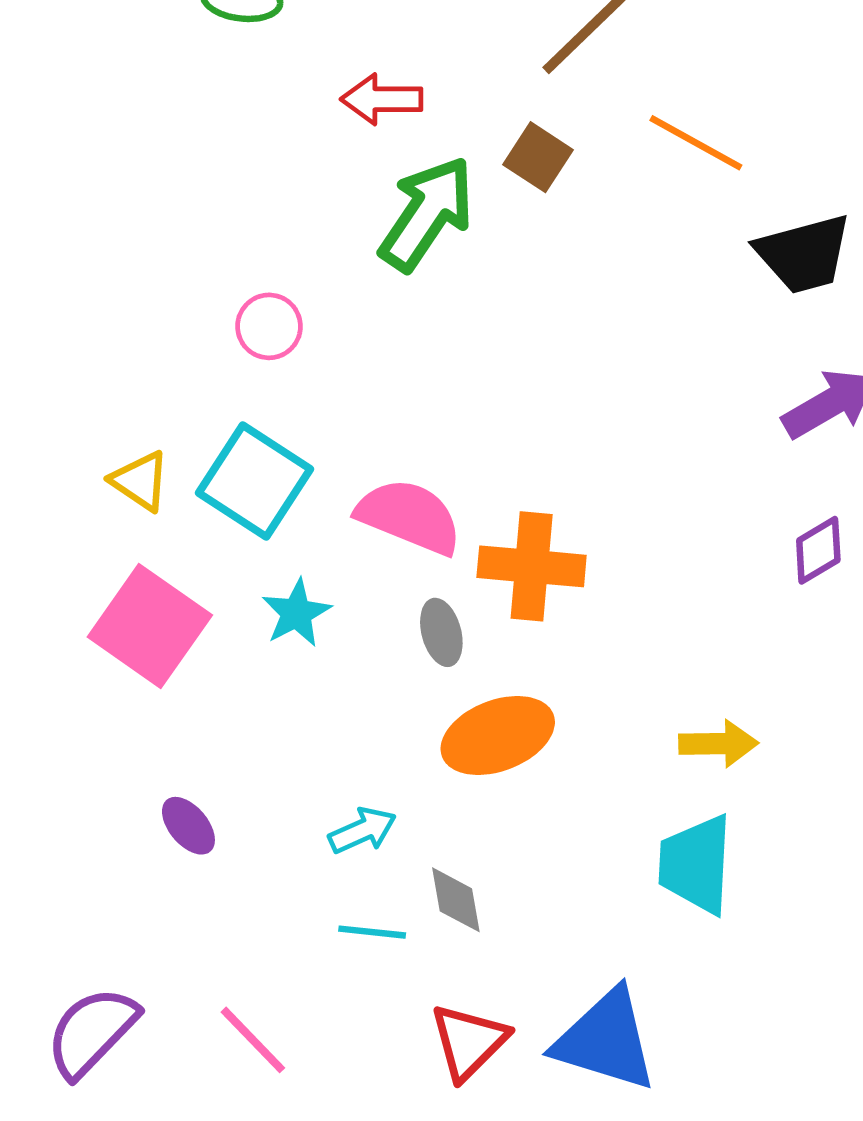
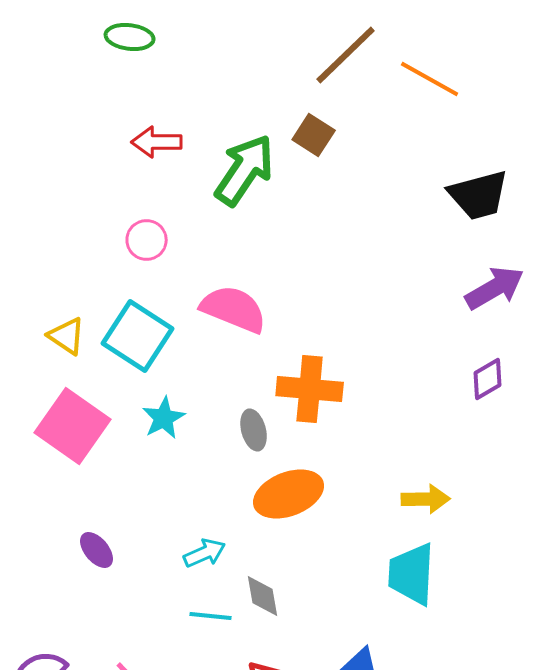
red arrow: (382, 99) -> (157, 142), moved
orange line: (696, 143) -> (430, 79), moved
pink semicircle: (409, 516) -> (234, 309), moved

